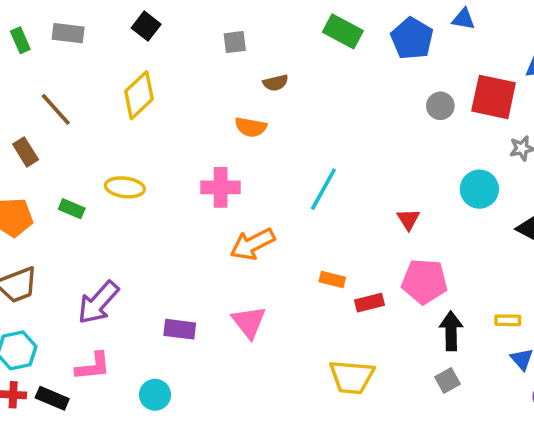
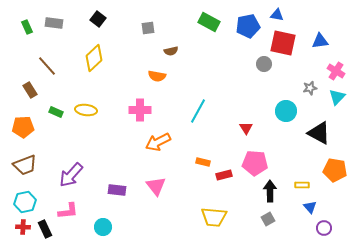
blue pentagon: (412, 38) -> (248, 26), turned 30
red square: (494, 97) -> (283, 43), moved
green rectangle: (72, 209) -> (56, 112), moved
black rectangle: (52, 398) -> (45, 229), turned 42

